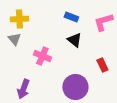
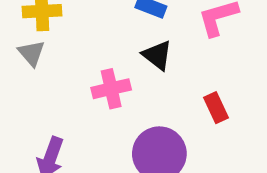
pink cross: (42, 56) -> (111, 89), moved, turned -36

